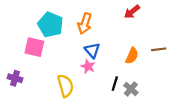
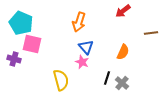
cyan pentagon: (50, 25) -> (21, 23), moved
brown line: (159, 49) -> (151, 33), moved
purple cross: (15, 78) -> (14, 59), moved

